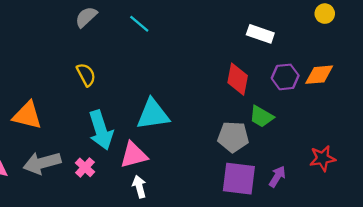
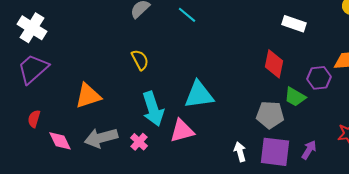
purple hexagon: (285, 77) -> (319, 78), moved
orange triangle: (27, 115) -> (88, 96), turned -32
white arrow: (139, 187) -> (240, 152), moved

